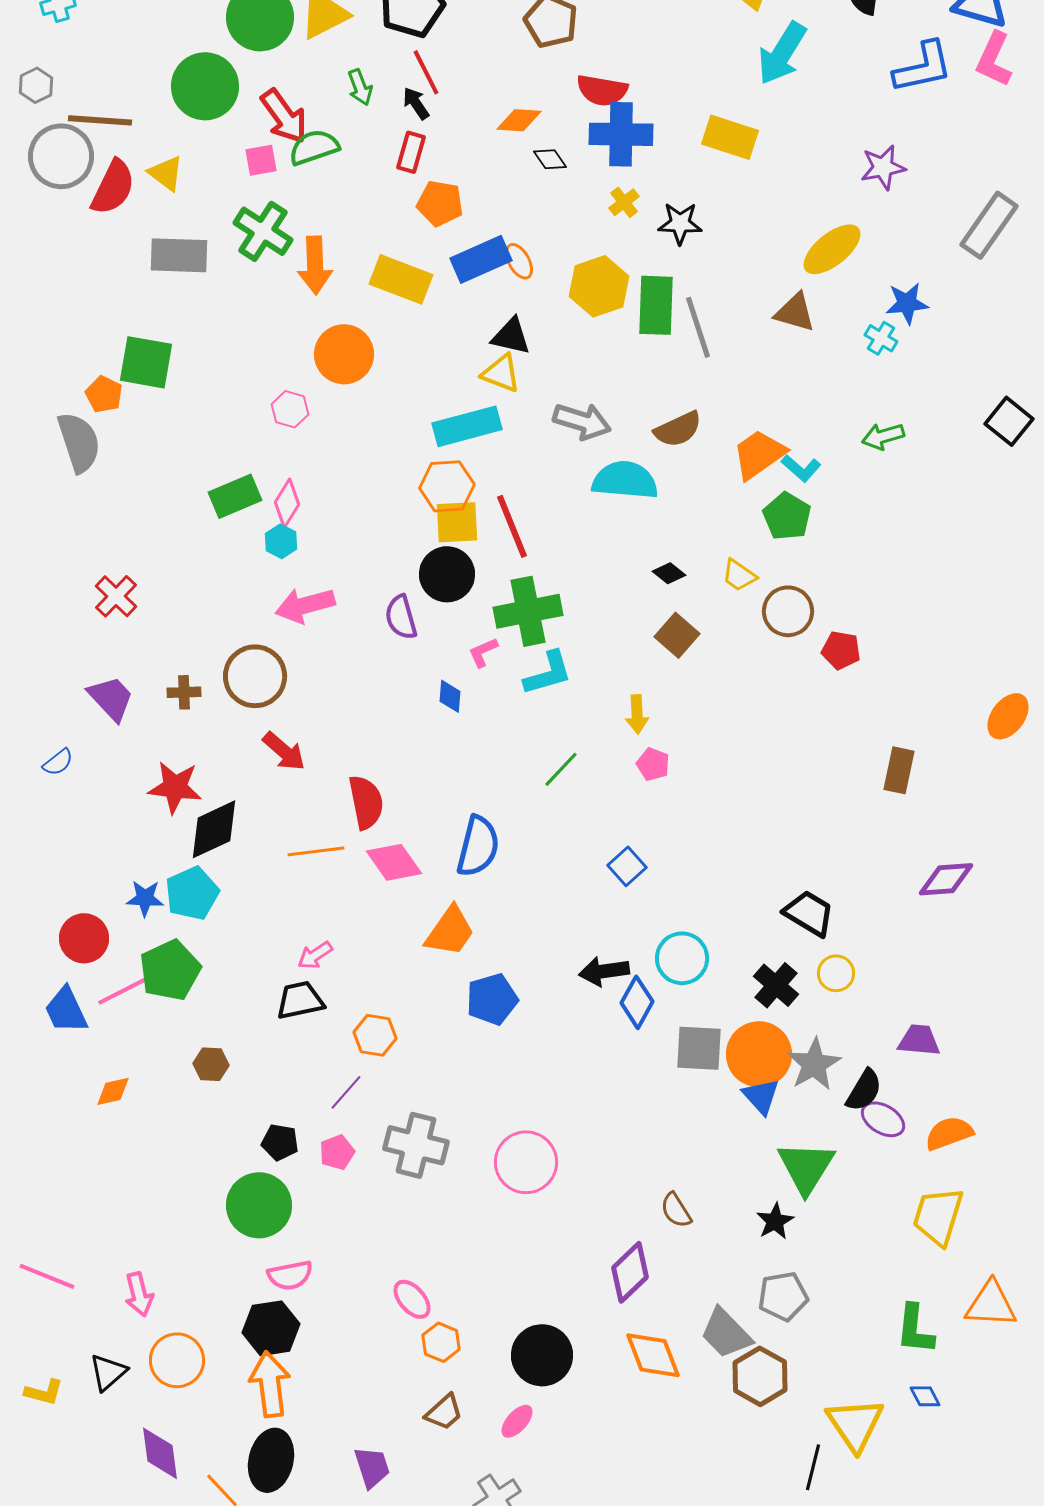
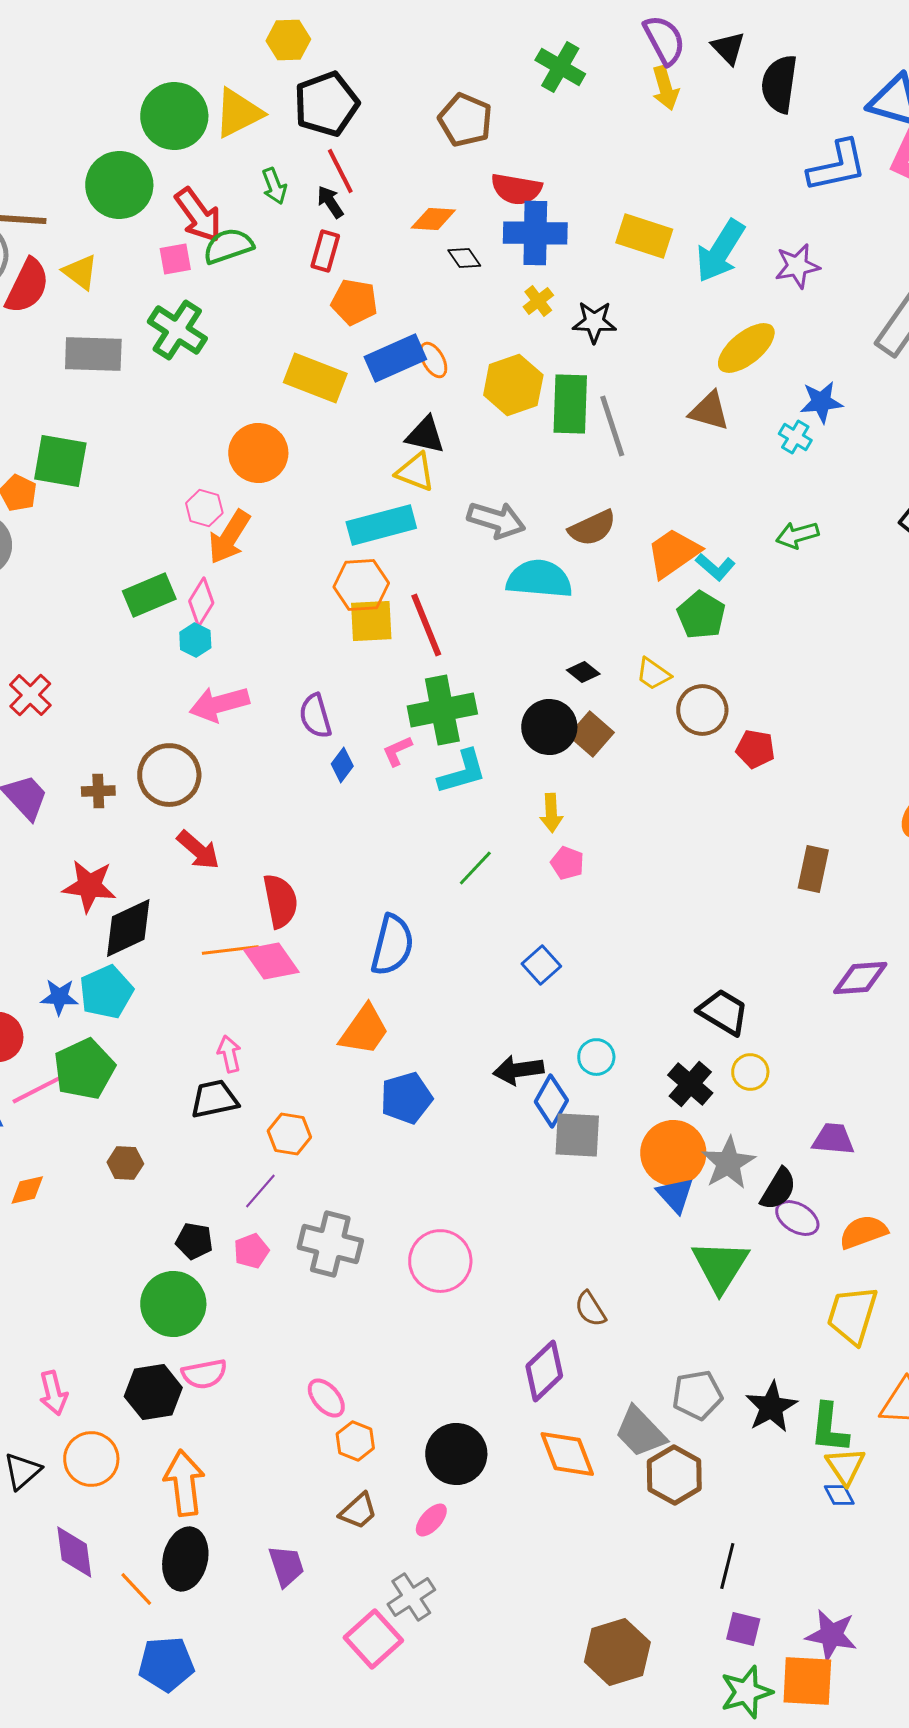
cyan arrow: (782, 53) -> (720, 251), moved
orange arrow: (315, 265) -> (229, 537), moved, turned 34
black circle: (447, 574) -> (549, 727), moved
blue diamond: (450, 696) -> (342, 765), moved, turned 32
pink diamond: (394, 862) -> (271, 961), moved
pink arrow: (315, 955) -> (229, 1054), turned 111
cyan circle: (682, 958) -> (596, 1057), size x0.7
gray square: (699, 1048) -> (577, 1135), moved
black star: (775, 1221) -> (771, 1407), moved, size x1.4
black hexagon: (271, 1328) -> (153, 1392), moved
yellow triangle: (855, 1424) -> (845, 1466), moved, size x0.7

